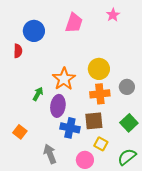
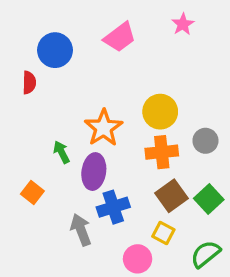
pink trapezoid: (74, 23) -> (120, 37), turned 35
green arrow: (38, 94) -> (61, 152), turned -56
brown square: (94, 121) -> (172, 196), moved, turned -30
blue cross: (70, 128) -> (113, 207), turned -30
orange square: (20, 132) -> (32, 193), moved
gray arrow: (50, 154) -> (81, 230), moved

